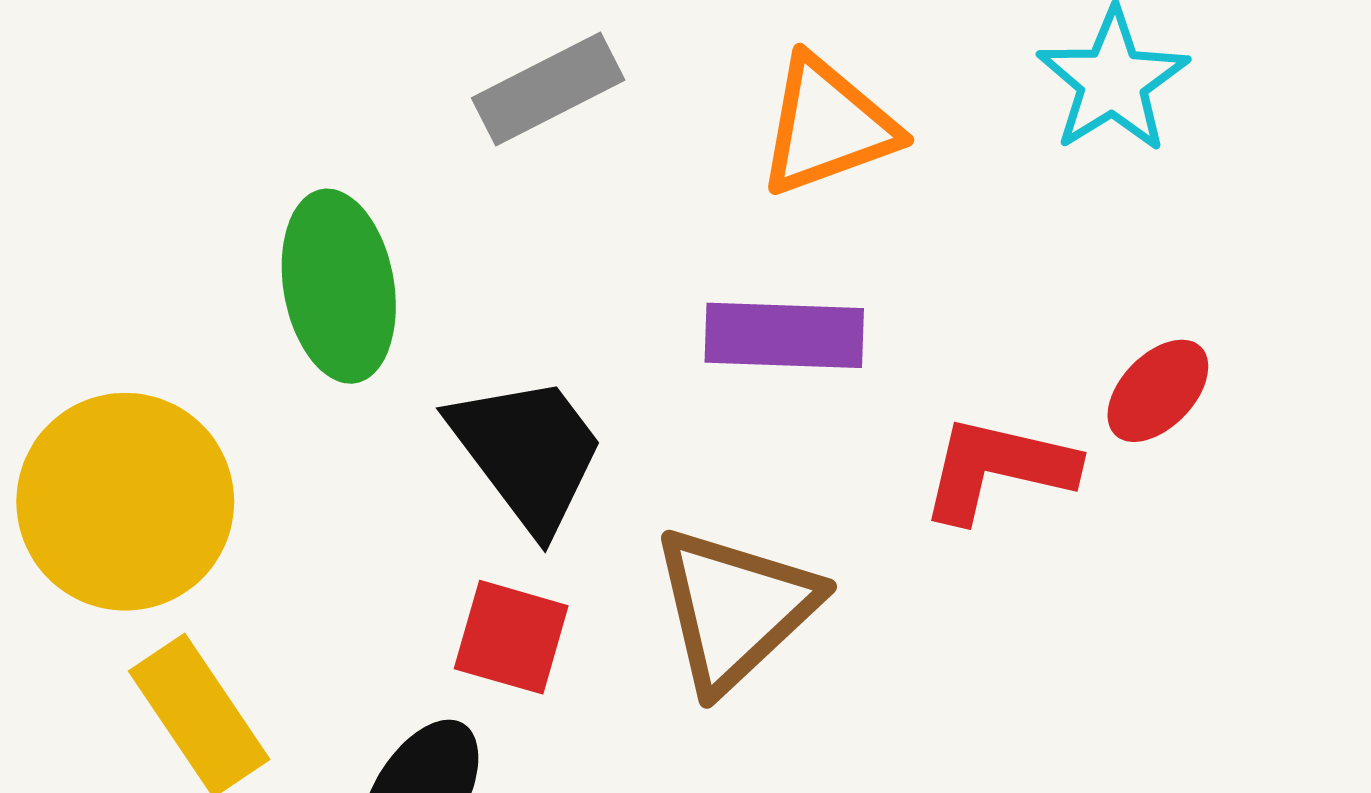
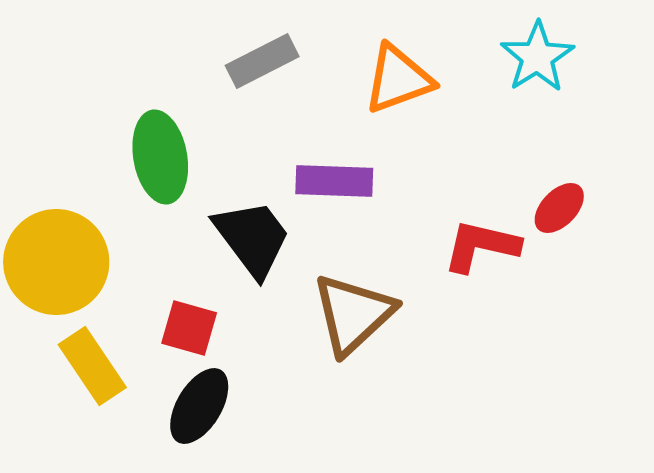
purple rectangle: (784, 335) -> (334, 181), moved
red square: (511, 637) -> (189, 328), moved

